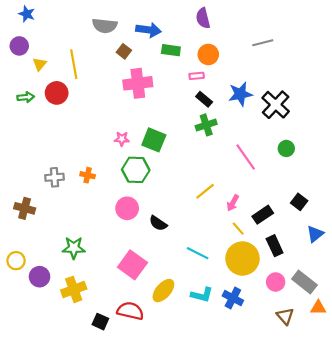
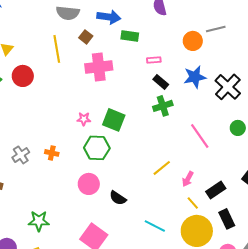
orange circle: (208, 54) -> (193, 41), moved
yellow line: (74, 64) -> (57, 49), moved
gray cross: (54, 177) -> (21, 155), turned -30

